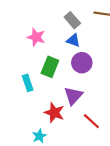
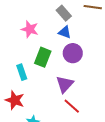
red star: (54, 113) -> (15, 100), moved
red line: (91, 121) -> (72, 106), moved

